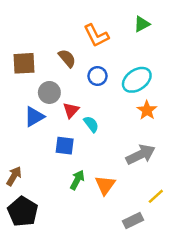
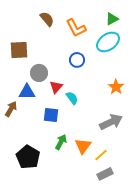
brown semicircle: (67, 58) -> (47, 19), moved
cyan ellipse: (137, 80) -> (108, 42), moved
blue triangle: (34, 117) -> (27, 92), turned 30
brown arrow: (14, 176) -> (11, 109), moved
yellow line: (156, 196) -> (101, 155), moved
black pentagon: (23, 212) -> (28, 157), moved

